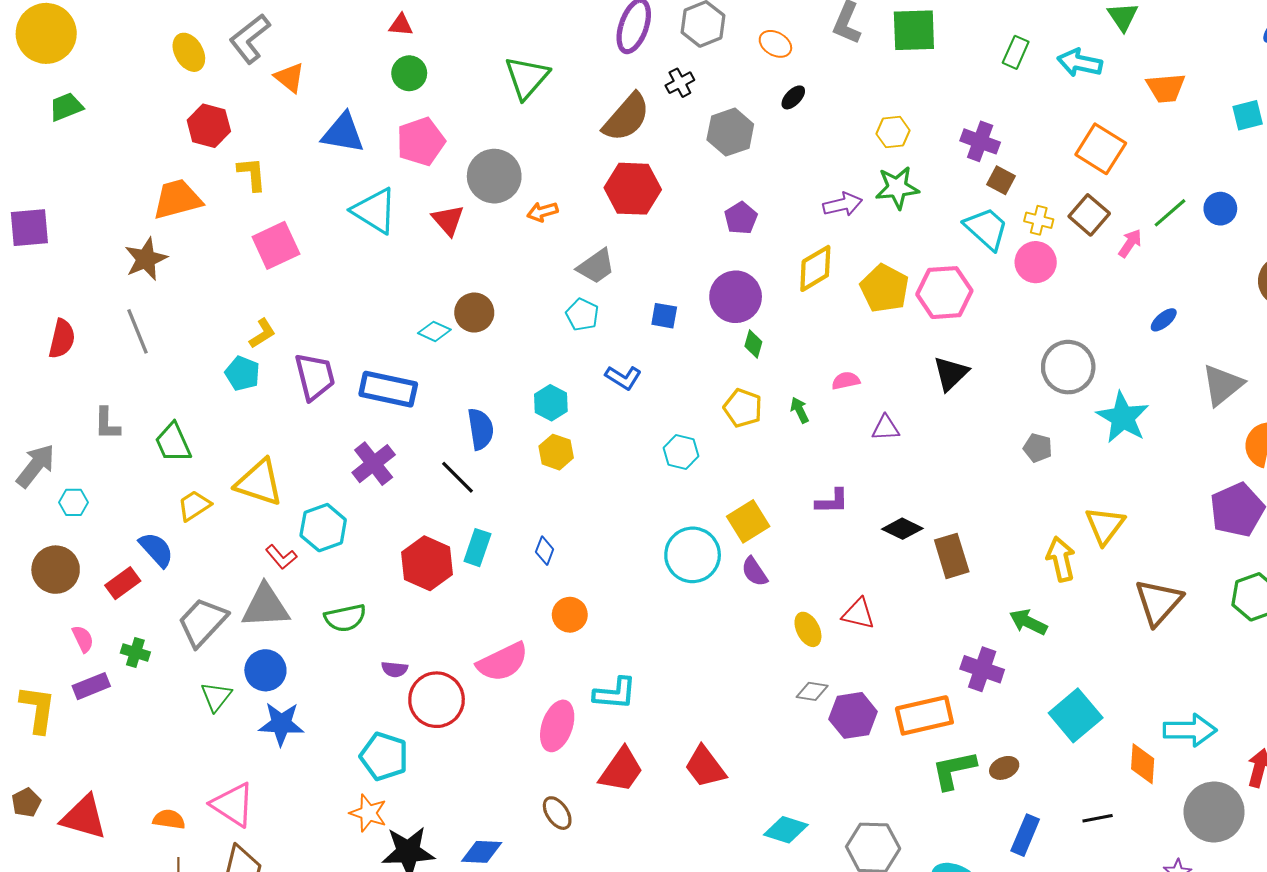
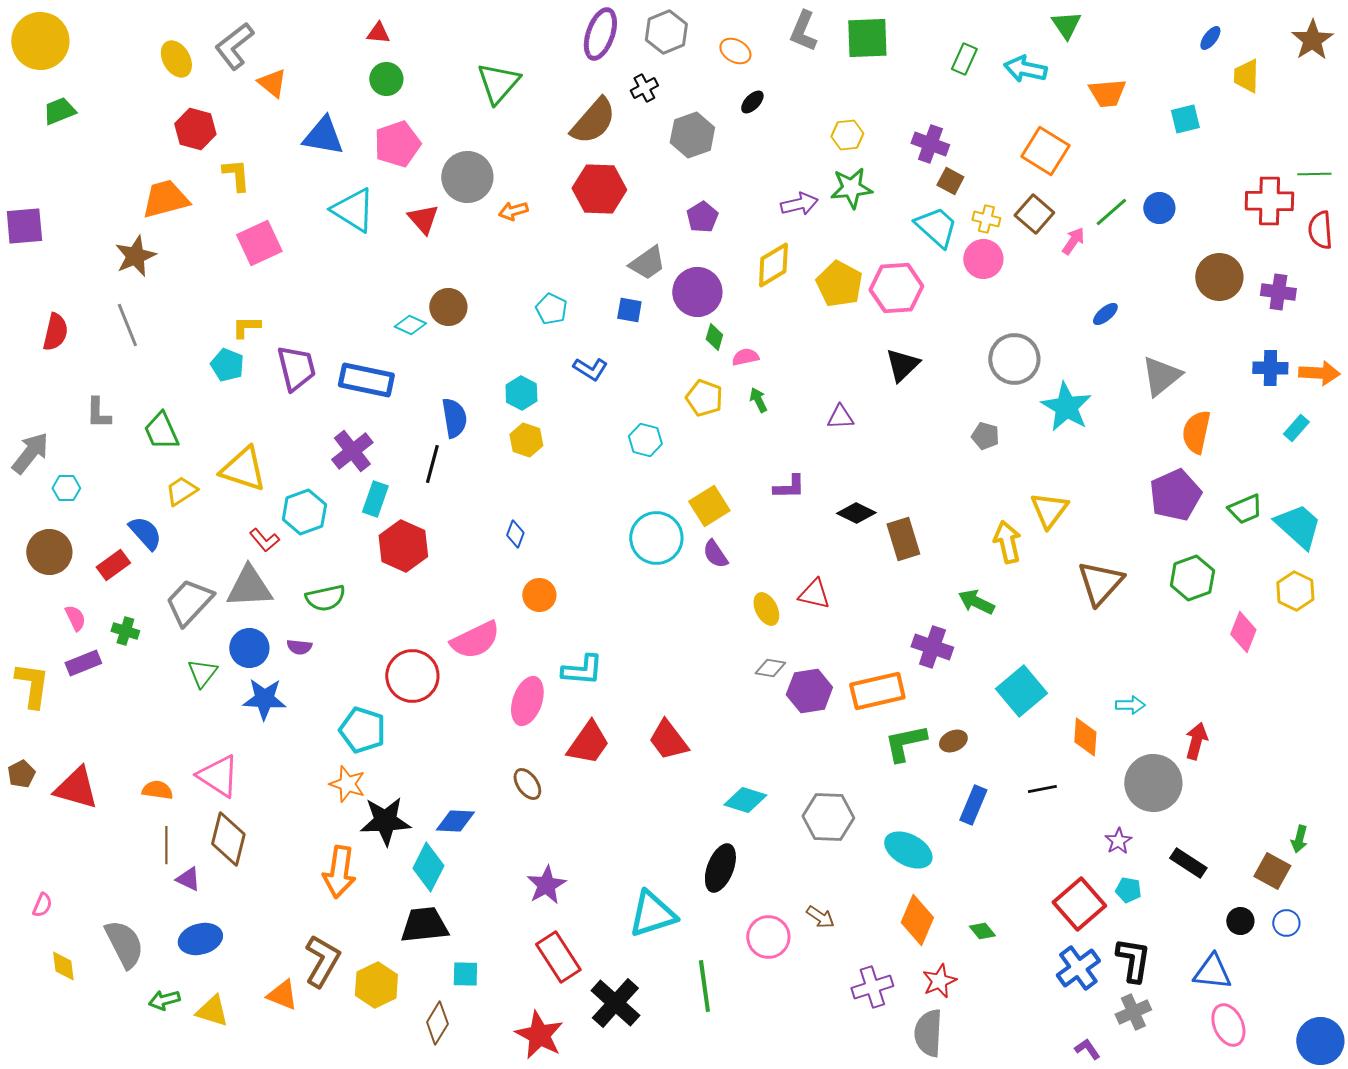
gray trapezoid: (596, 266) -> (647, 263), moved
yellow L-shape: (262, 333) -> (246, 327), turned -148
pink semicircle: (846, 381) -> (745, 357), moved
black line: (457, 477) -> (432, 464), turned 60
cyan rectangle: (477, 548) -> (375, 499), moved
purple semicircle: (395, 669) -> (299, 647), moved
cyan arrow: (1190, 730) -> (1130, 705), size x0.6

